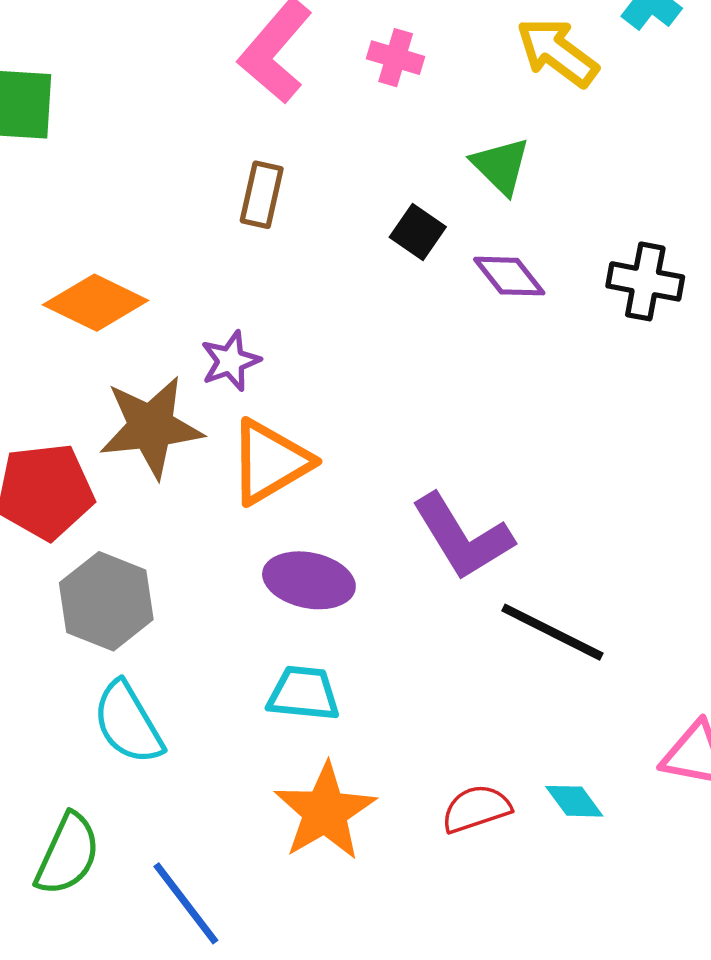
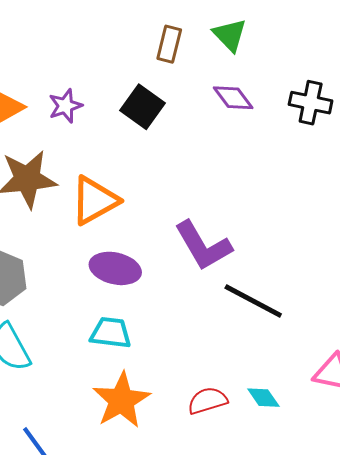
brown rectangle: (262, 195) -> (169, 44), moved
black square: (418, 232) -> (143, 107), moved, size x1.4
purple star: (230, 361) -> (65, 106), moved

